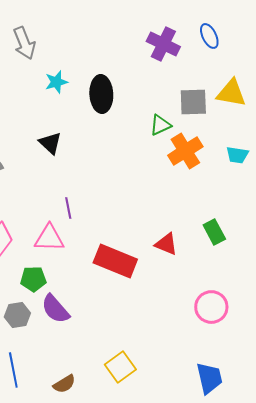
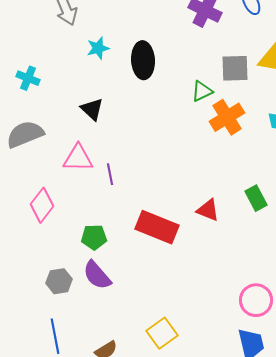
pink triangle: (49, 238) -> (78, 158), moved
green pentagon: (33, 279) -> (94, 237), moved
pink circle: (211, 307) -> (256, 300), moved

